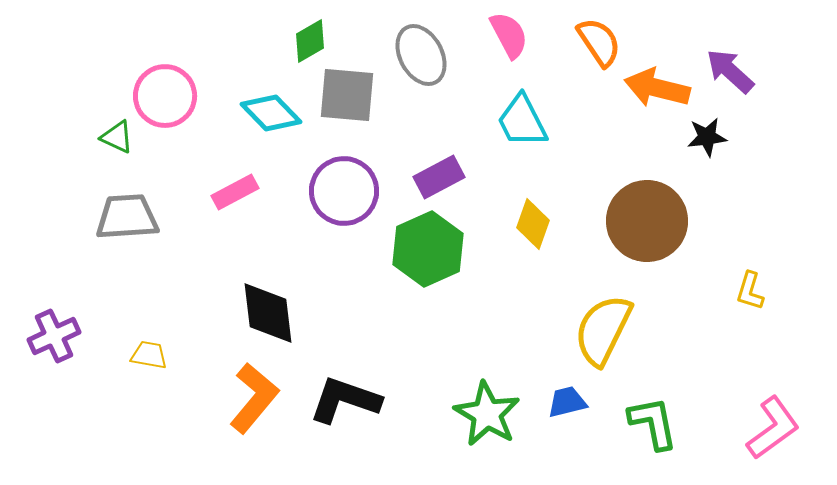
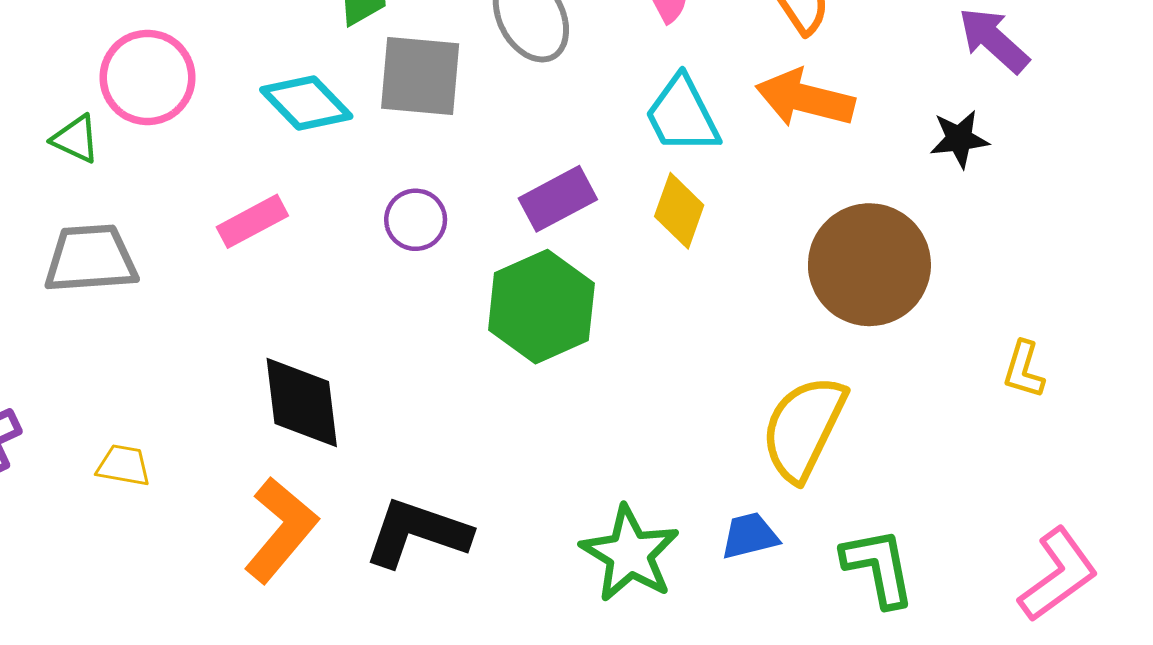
orange arrow: (657, 88) -> (805, 98), moved
purple circle: (344, 191) -> (416, 220), size x0.6
yellow diamond: (533, 224) -> (679, 211), moved

